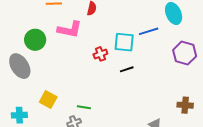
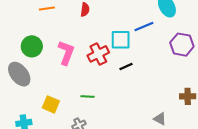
pink L-shape: (70, 29) -> (66, 53), moved, turned -75
red cross: (100, 54) -> (98, 54), size x1.5
green line: (84, 107) -> (88, 97), moved

